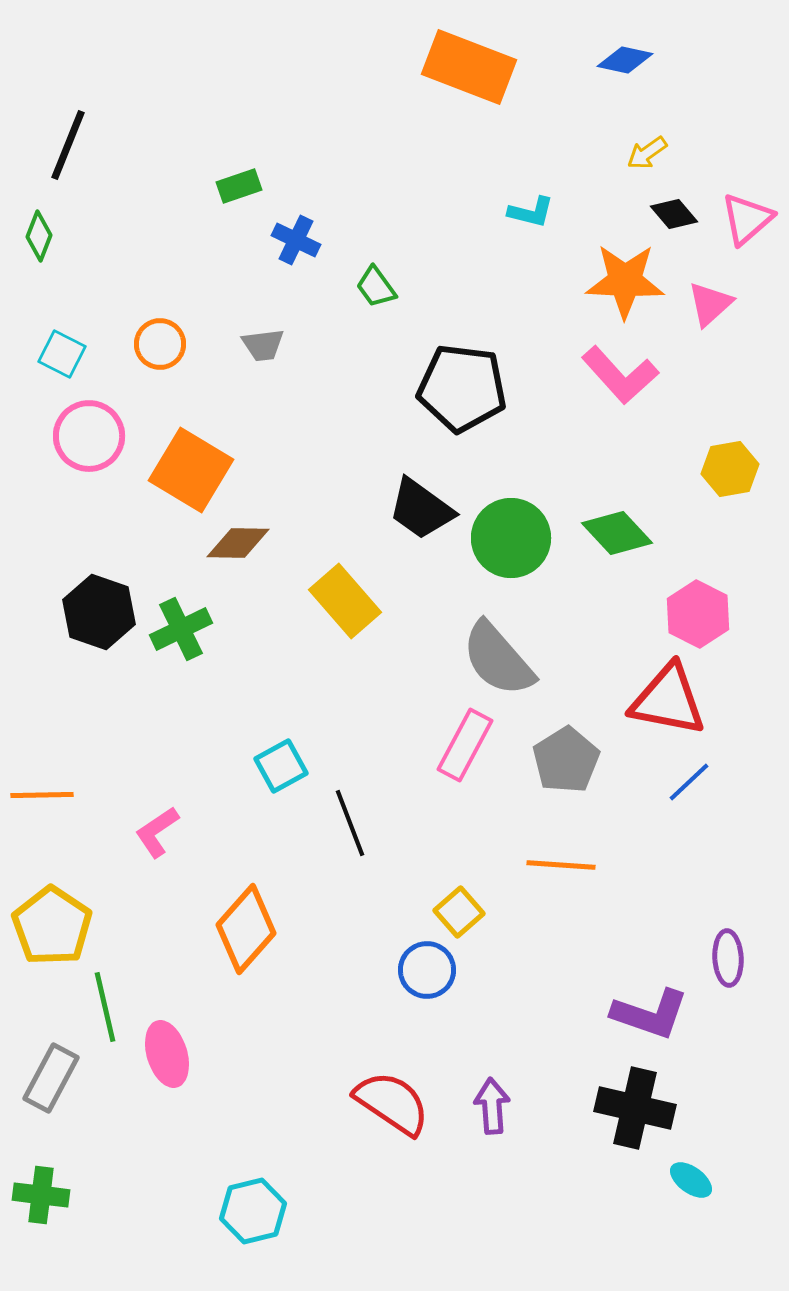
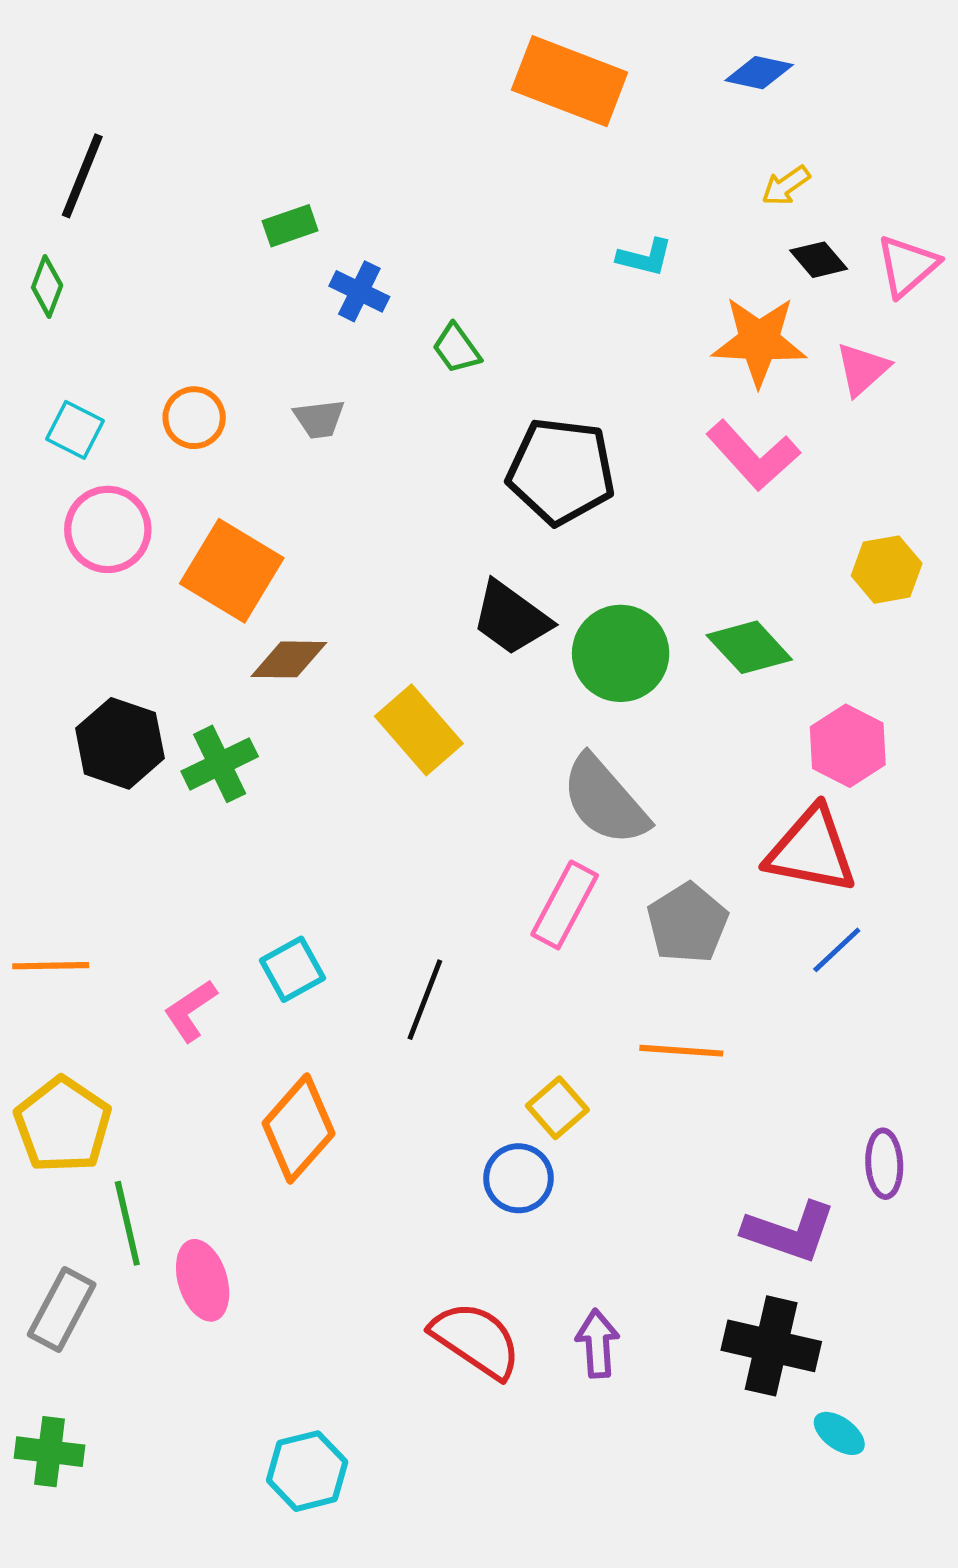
cyan square: (281, 766) -> (292, 969), moved
black line: (350, 823) -> (425, 1000), turned 42

